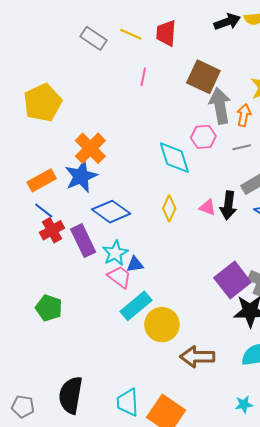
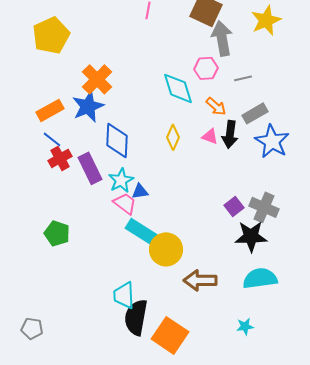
orange arrow: (244, 115) -> (216, 106), moved, turned 120
blue diamond: (111, 212) -> (117, 140), turned 57
purple square: (232, 280) -> (234, 206), size x0.6
cyan rectangle: (136, 306) -> (141, 231), turned 72
black semicircle: (71, 395) -> (136, 317), moved
cyan trapezoid: (128, 402) -> (124, 295), moved

